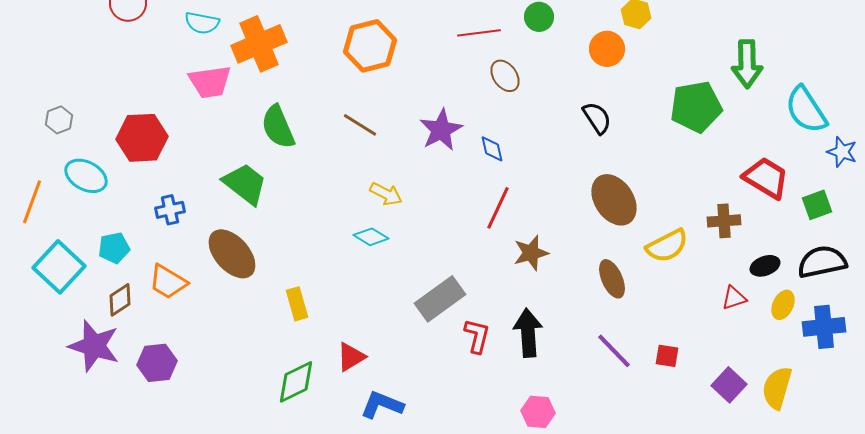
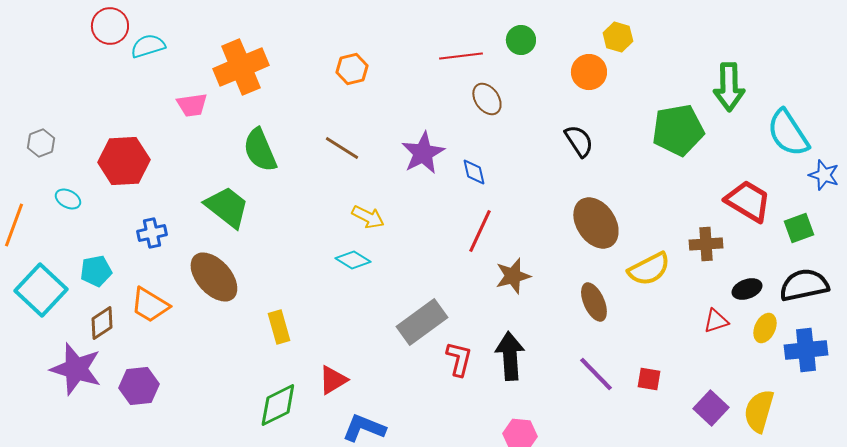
cyan semicircle: (202, 23) -> (148, 46), moved, turned 152
orange hexagon: (370, 46) -> (352, 69), size x0.6
pink trapezoid: (210, 82) -> (192, 105), size x0.7
cyan ellipse: (86, 176) -> (68, 199), size x0.6

